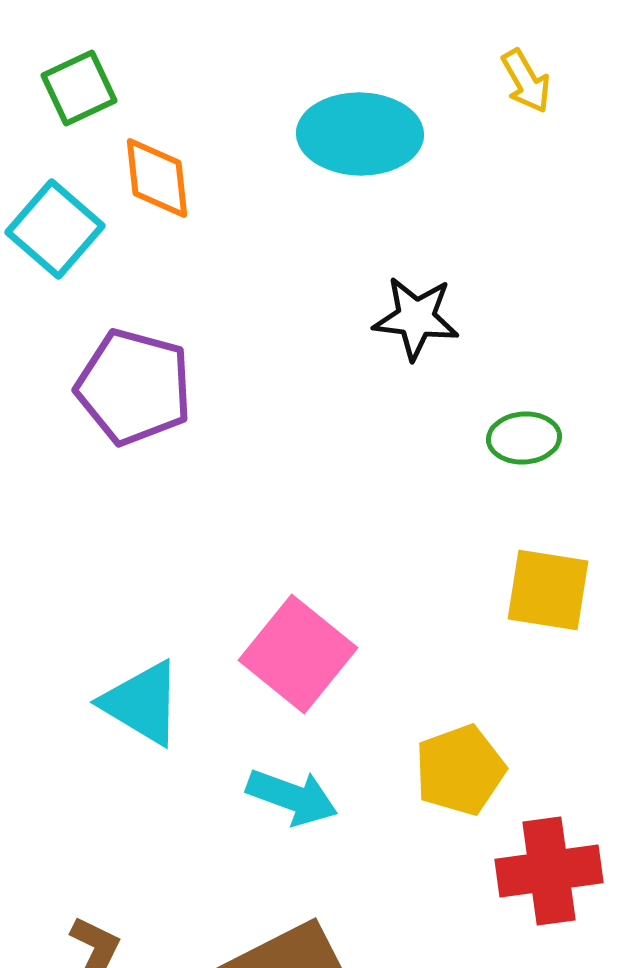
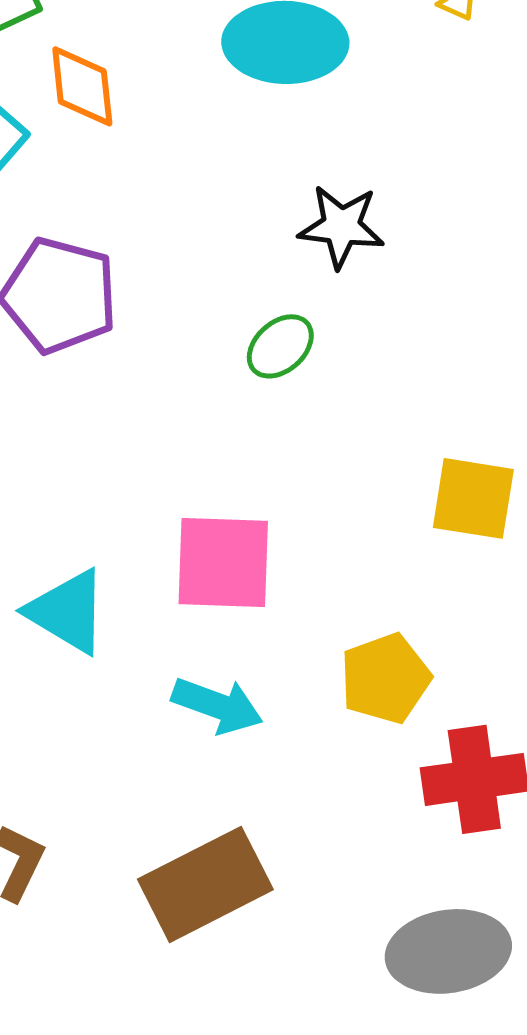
green ellipse: (524, 438) -> (280, 346), moved, turned -38
pink square: (298, 654) -> (223, 562), turned -37

